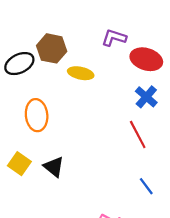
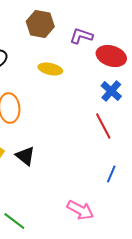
brown hexagon: (52, 48) -> (40, 24), moved
blue line: (146, 186) -> (111, 174), turned 60

